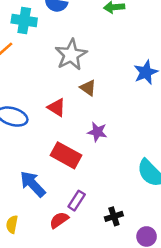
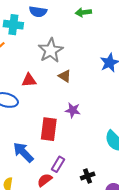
red triangle: (57, 107) -> (29, 80), moved, turned -35
red rectangle: (66, 155) -> (49, 129), turned 70

